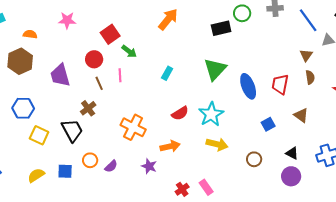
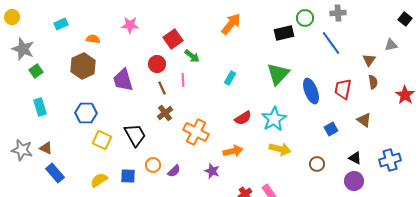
blue line: (308, 20) -> (331, 43), moved
brown cross: (88, 108) -> (165, 113), moved

